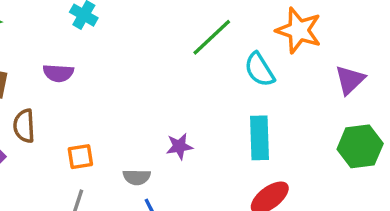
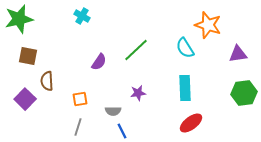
green line: (212, 37) -> (136, 50), moved
purple semicircle: (58, 73) -> (99, 62), moved, turned -60
purple triangle: (350, 80) -> (238, 54), turned 36

